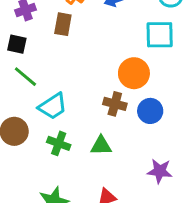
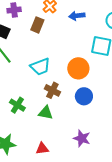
brown cross: (115, 104) -> (52, 90), moved
cyan trapezoid: (53, 106) -> (40, 67), moved

